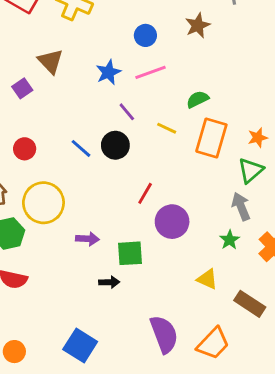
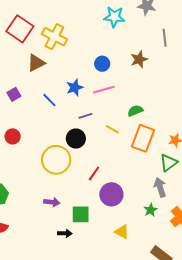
brown triangle: (50, 61) -> (36, 63), moved, turned 42
purple line: (127, 112) -> (85, 116), turned -72
blue line: (81, 148) -> (49, 100), moved
yellow circle: (43, 203) -> (56, 160), moved
yellow triangle: (207, 279) -> (122, 232), moved

